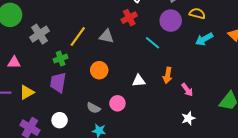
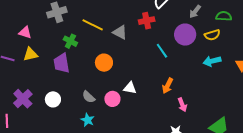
yellow semicircle: (197, 14) -> (212, 35), turned 133
yellow line: (78, 37) -> (93, 25), turned 65
green cross: (61, 59) -> (70, 41), turned 32
white triangle: (139, 81) -> (130, 88), moved
purple trapezoid: (58, 82) -> (62, 63), turned -35
yellow triangle: (27, 92) -> (30, 54), moved

